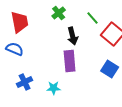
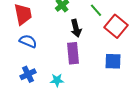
blue semicircle: (15, 49) -> (28, 41), moved
blue square: (110, 69) -> (113, 61), turned -30

